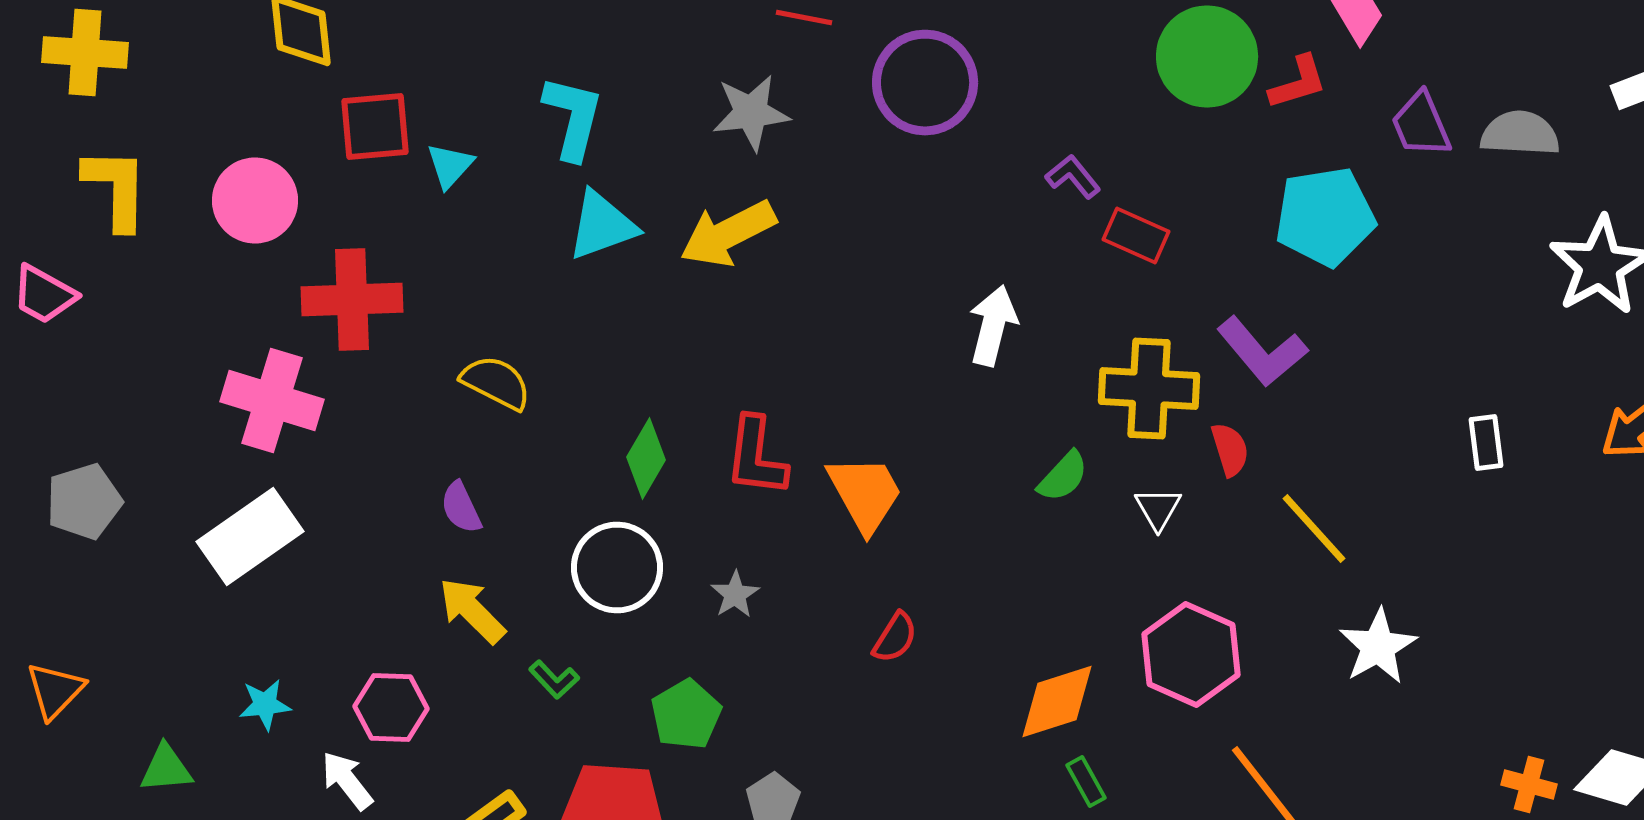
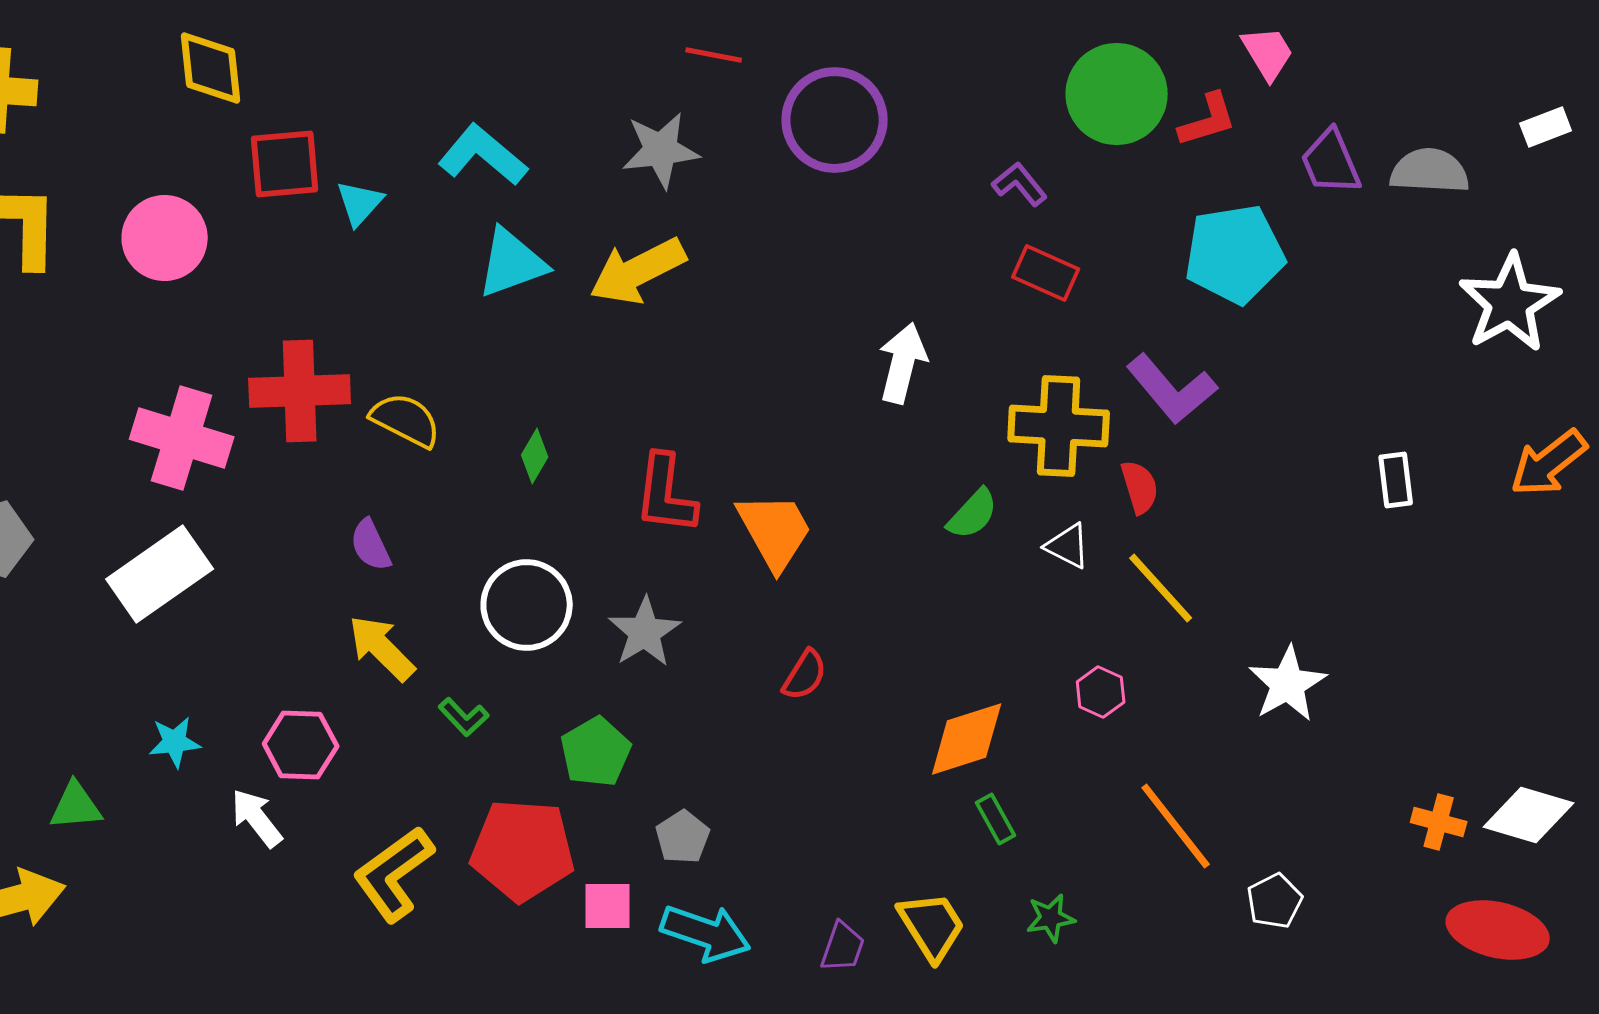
cyan L-shape: (573, 118) -> (483, 155), turned -64
purple L-shape: (1073, 176) -> (1020, 184), moved
red cross: (352, 300) -> (300, 391), moved
green diamond: (646, 458) -> (535, 456), moved, size x0.7
white triangle: (1158, 508) -> (1068, 546), turned -33
yellow line: (1314, 528) -> (1161, 588), moved
gray star: (735, 594) -> (645, 632), size x1.5
pink hexagon: (1191, 654) -> (1101, 692), size x0.5

